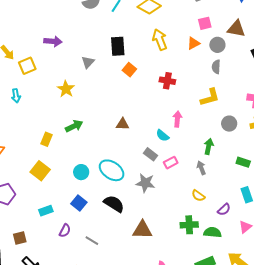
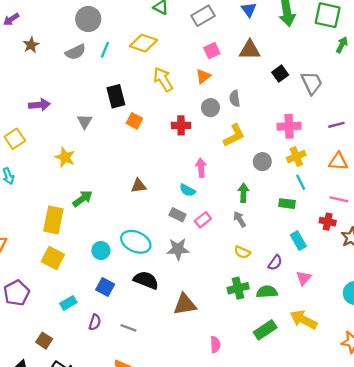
gray circle: (217, 45) -> (210, 108), moved
yellow rectangle: (46, 139) -> (53, 220), size x1.6
brown square: (20, 238) -> (44, 341), turned -32

